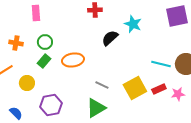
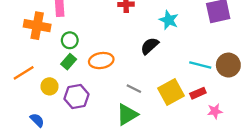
black semicircle: (110, 38) -> (150, 46), moved
orange cross: (16, 43) -> (37, 26), moved, size x1.6
pink star: (178, 94) -> (215, 111), moved
purple hexagon: (51, 105) -> (76, 97), moved

